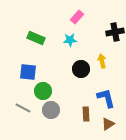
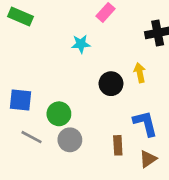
green rectangle: (36, 38) -> (21, 17), moved
cyan star: (70, 40) -> (81, 44), moved
blue square: (28, 72) -> (21, 100), moved

